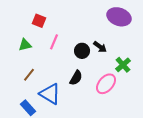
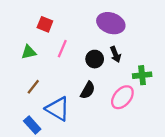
purple ellipse: (119, 17) -> (111, 23), moved
black arrow: (100, 47) -> (115, 54), turned 32
green cross: (123, 65) -> (142, 75), turned 35

